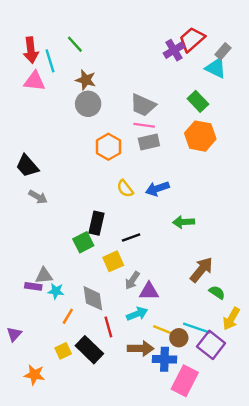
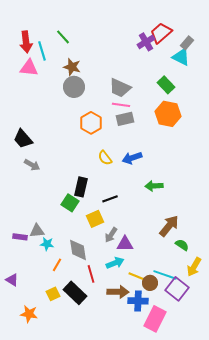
green square: (83, 242) -> (70, 203), turned -30
purple rectangle: (33, 286) -> (20, 237), moved
purple triangle: (14, 334) -> (12, 280), turned -40

